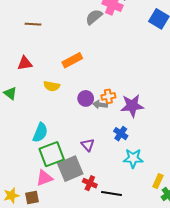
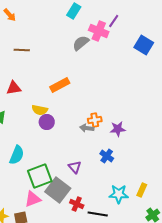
purple circle: (86, 98) -> (47, 122), moved
purple star: (132, 106) -> (118, 129), size x0.7
cyan semicircle: (40, 133) -> (17, 155), moved
cyan star: (133, 158) -> (119, 194), moved
gray square: (70, 169) -> (58, 190), turned -30
yellow rectangle: (158, 181) -> (142, 190), moved

